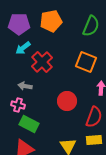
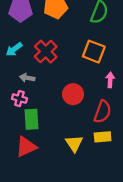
cyan arrow: (23, 48) -> (14, 49), moved
green rectangle: (29, 124) -> (31, 119), turned 60

